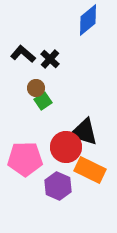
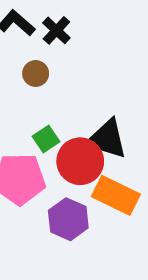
green square: (43, 101) -> (46, 139), moved

